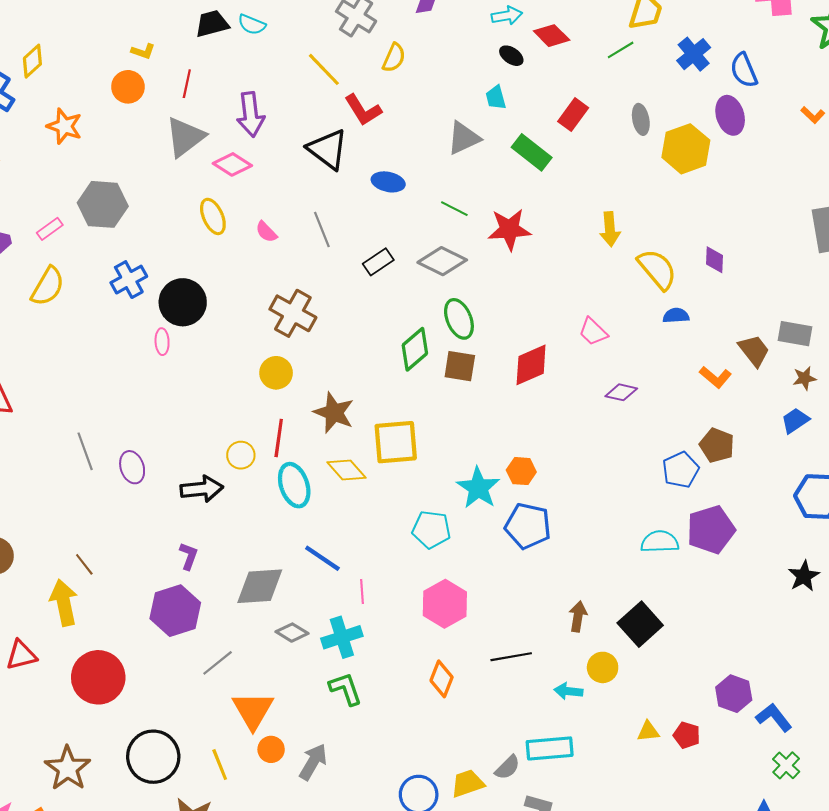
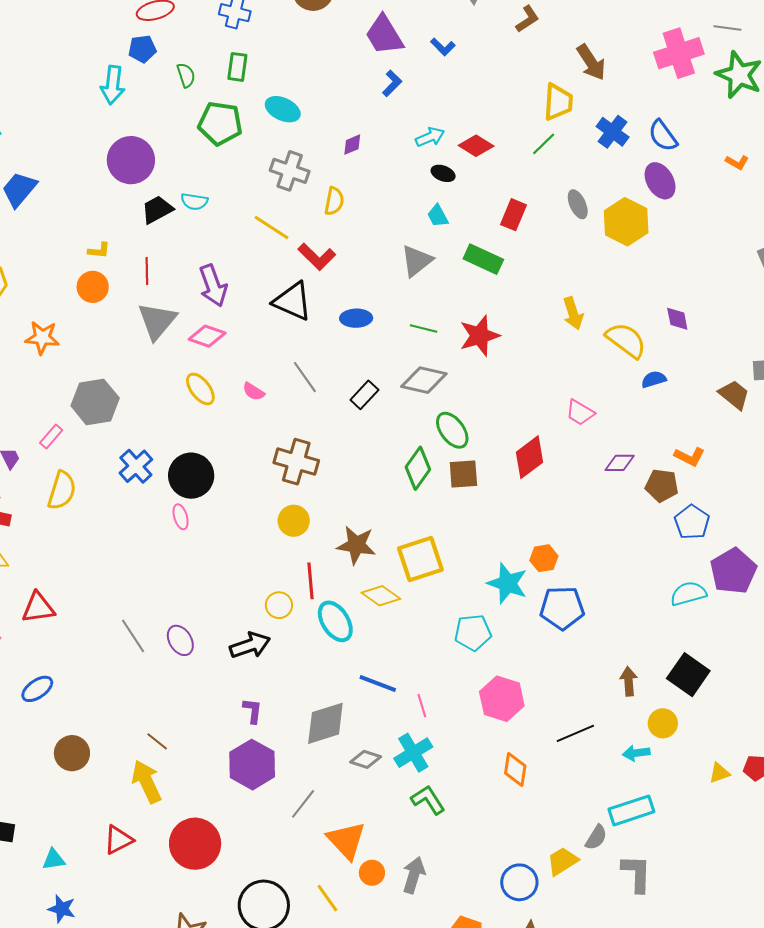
orange L-shape: (716, 377) -> (690, 457), moved
brown pentagon: (717, 445) -> (662, 485), moved

